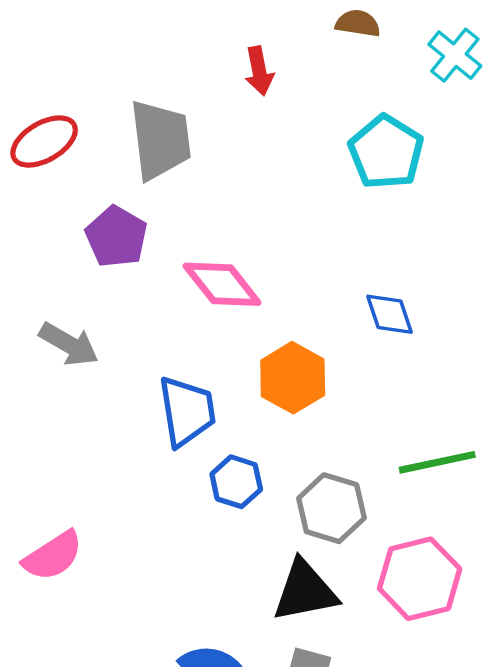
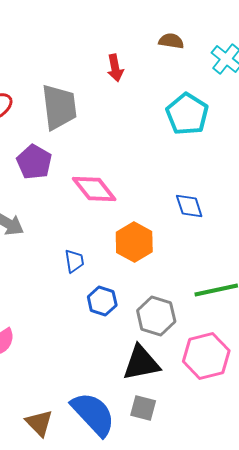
blue trapezoid: (187, 411) -> (74, 261), size x0.6

